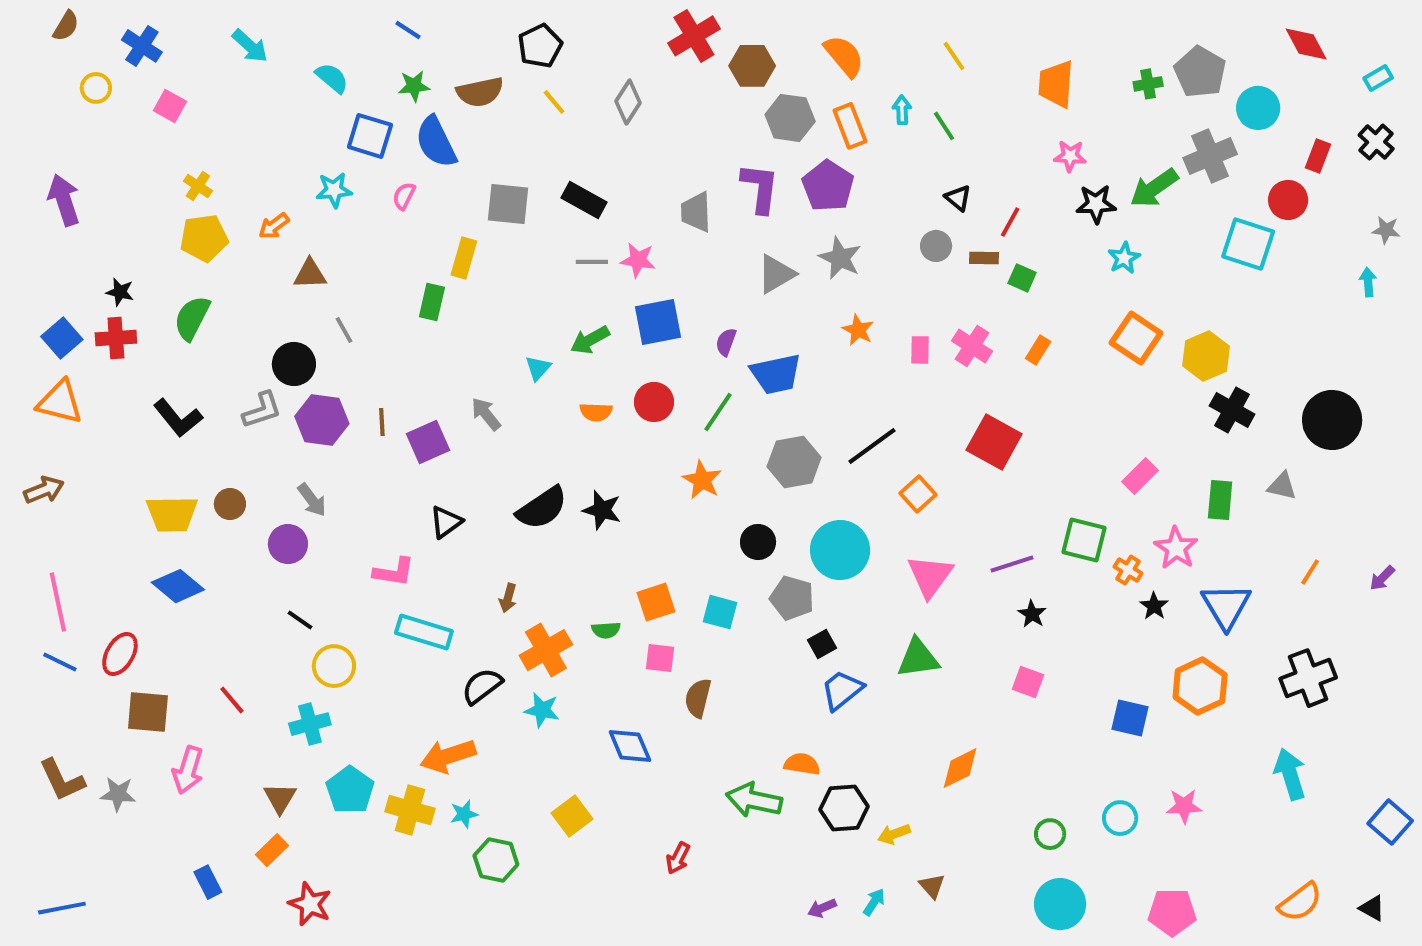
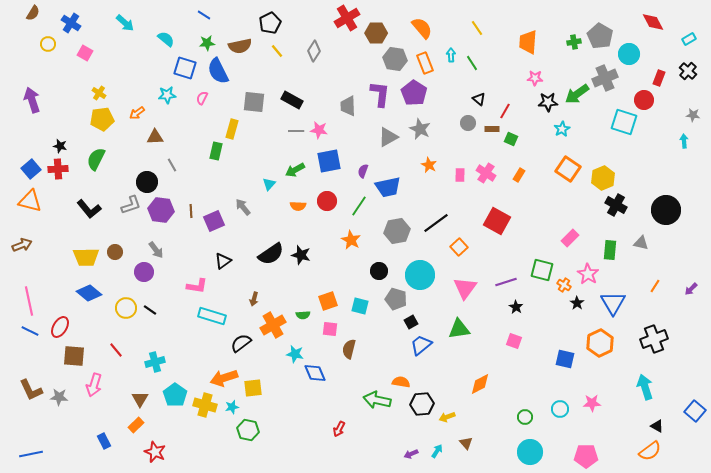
yellow circle: (334, 666) -> (126, 308), moved
cyan star: (542, 710) -> (295, 354), moved
yellow square: (572, 816) -> (253, 388), moved, turned 30
black triangle: (1372, 908) -> (657, 426), moved

